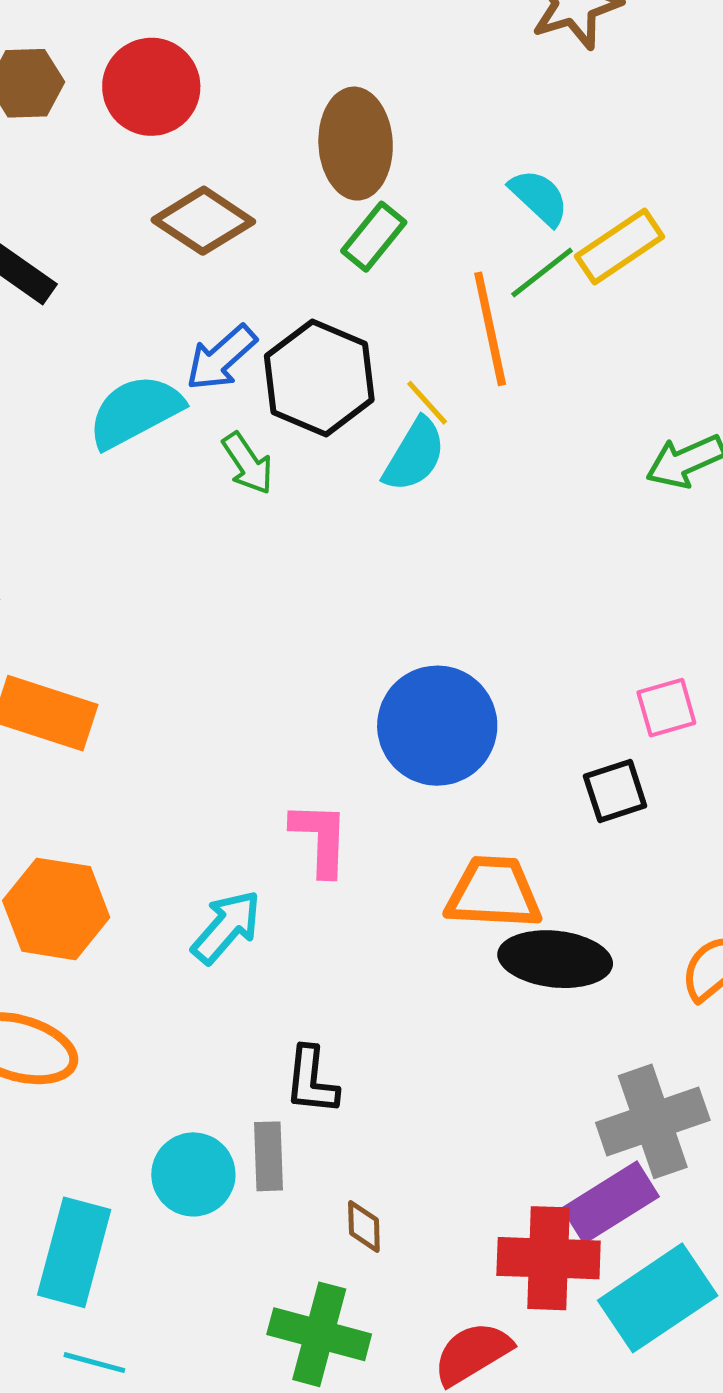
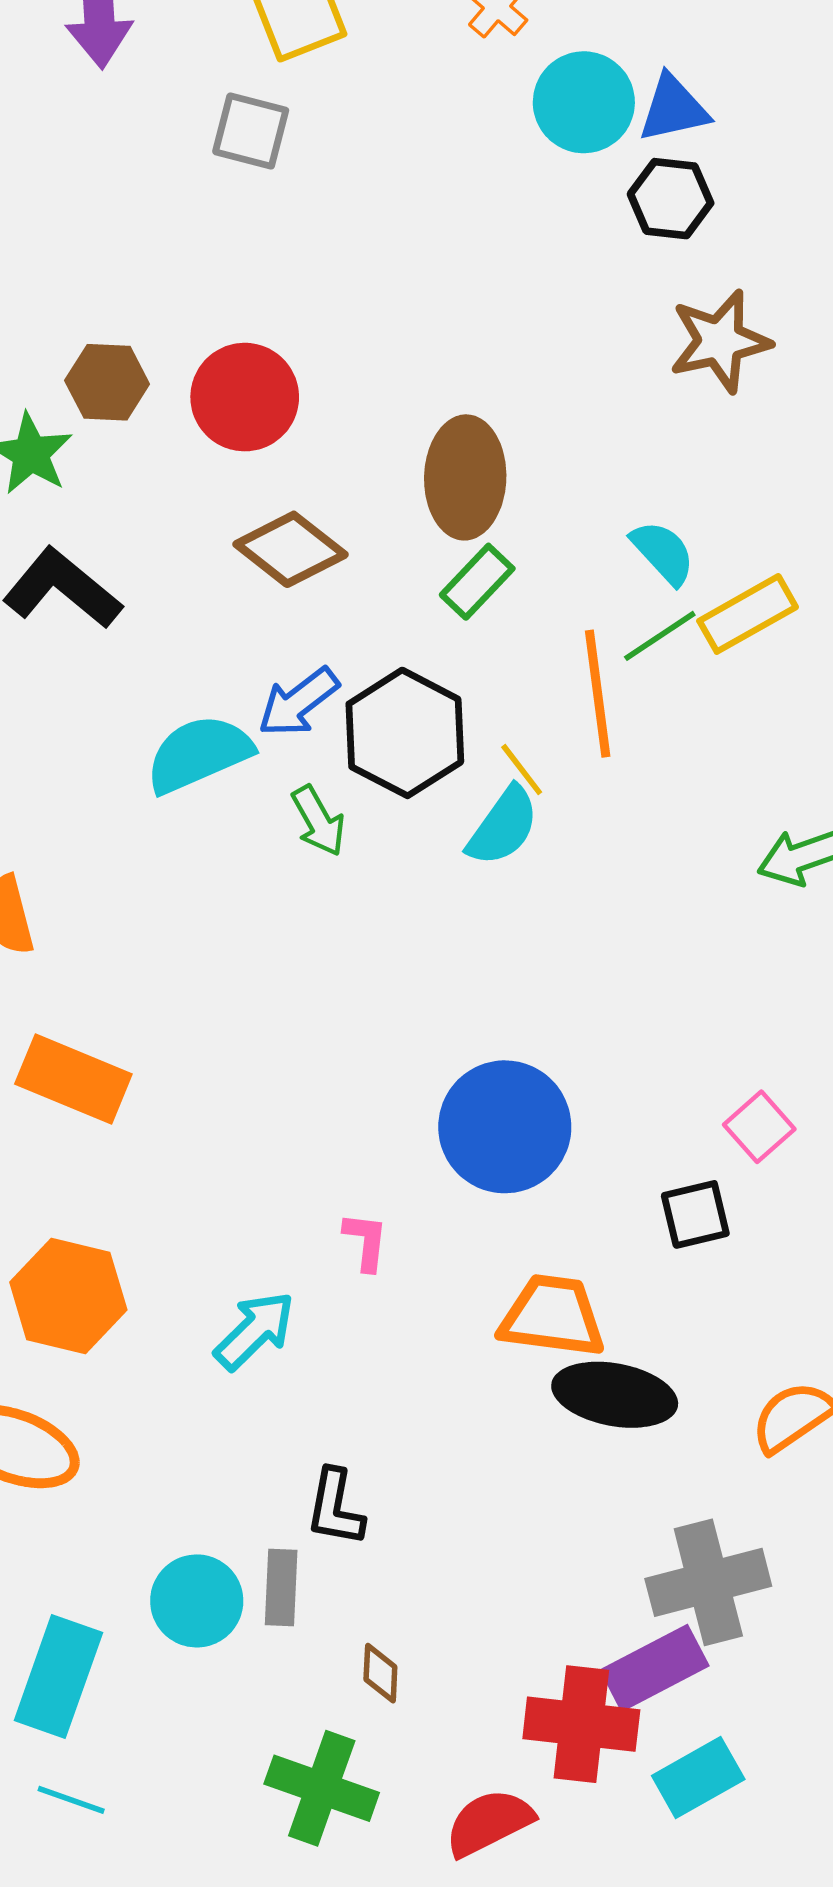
pink square: (666, 708) -> (759, 1127), turned -30
pink L-shape: (320, 839) -> (366, 1241), size x0.7
cyan rectangle: (658, 1298) -> (698, 1778), size x0.7

